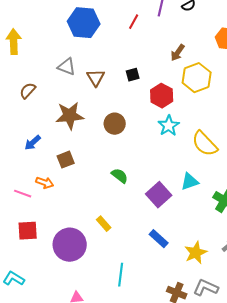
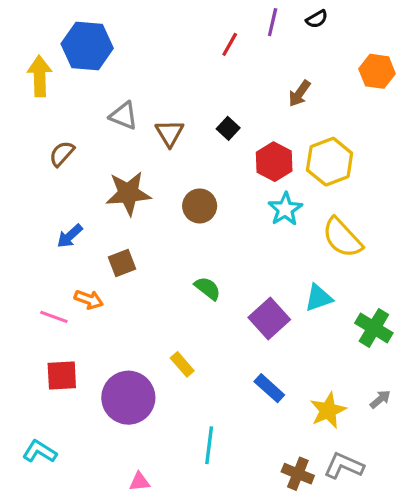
blue hexagon: (84, 23) -> (87, 46), moved
black square: (133, 75) -> (228, 128), turned -32
yellow hexagon: (197, 78) -> (330, 162), moved

